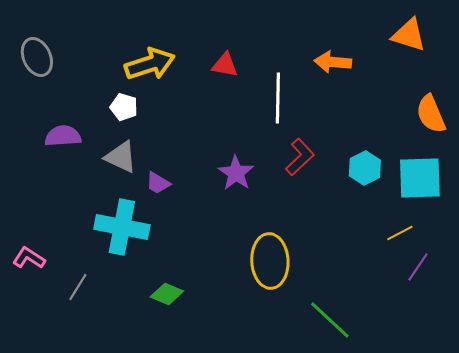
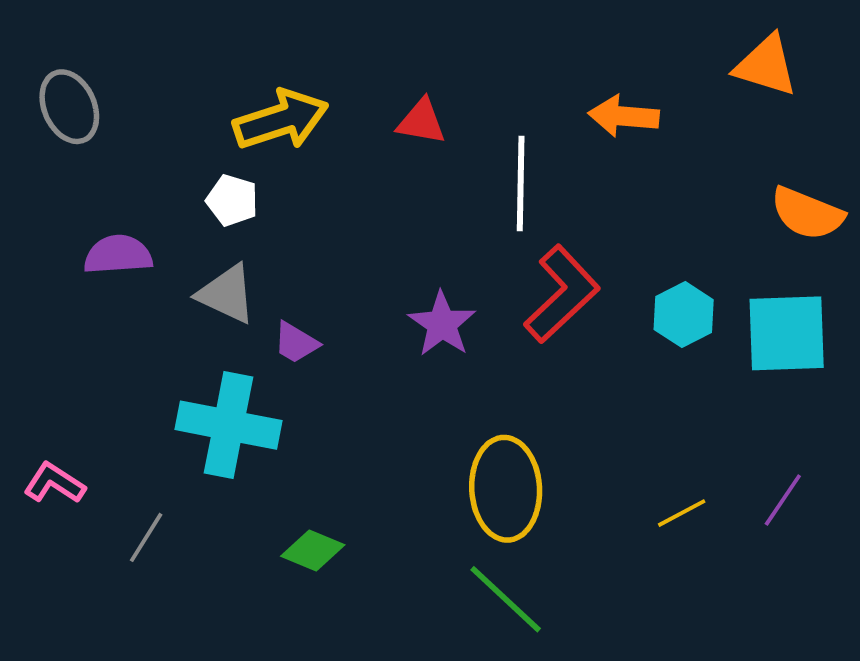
orange semicircle: (431, 114) -> (807, 213), turned -45
red L-shape: (300, 157) -> (562, 294), size x1.4
yellow line: (400, 233) -> (682, 513), moved
green line: (330, 320) -> (506, 599), moved

